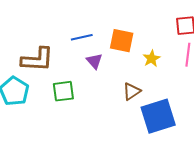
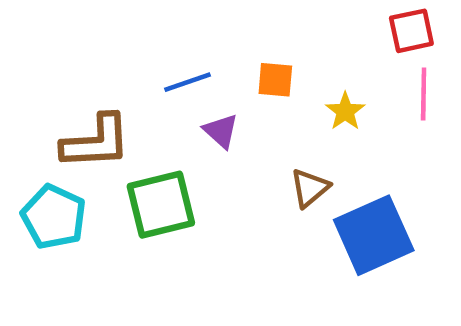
orange square: (122, 41) -> (275, 80), size x0.7
green square: (63, 91) -> (161, 205), size x1.4

